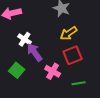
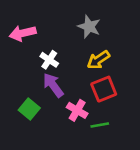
white cross: (25, 39) -> (49, 60), moved
green line: (79, 83) -> (100, 125), moved

